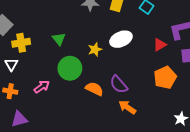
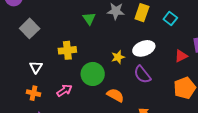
green triangle: (59, 39) -> (89, 19), moved
yellow cross: (21, 43) -> (67, 50), moved
purple semicircle: (119, 84) -> (142, 75), moved

